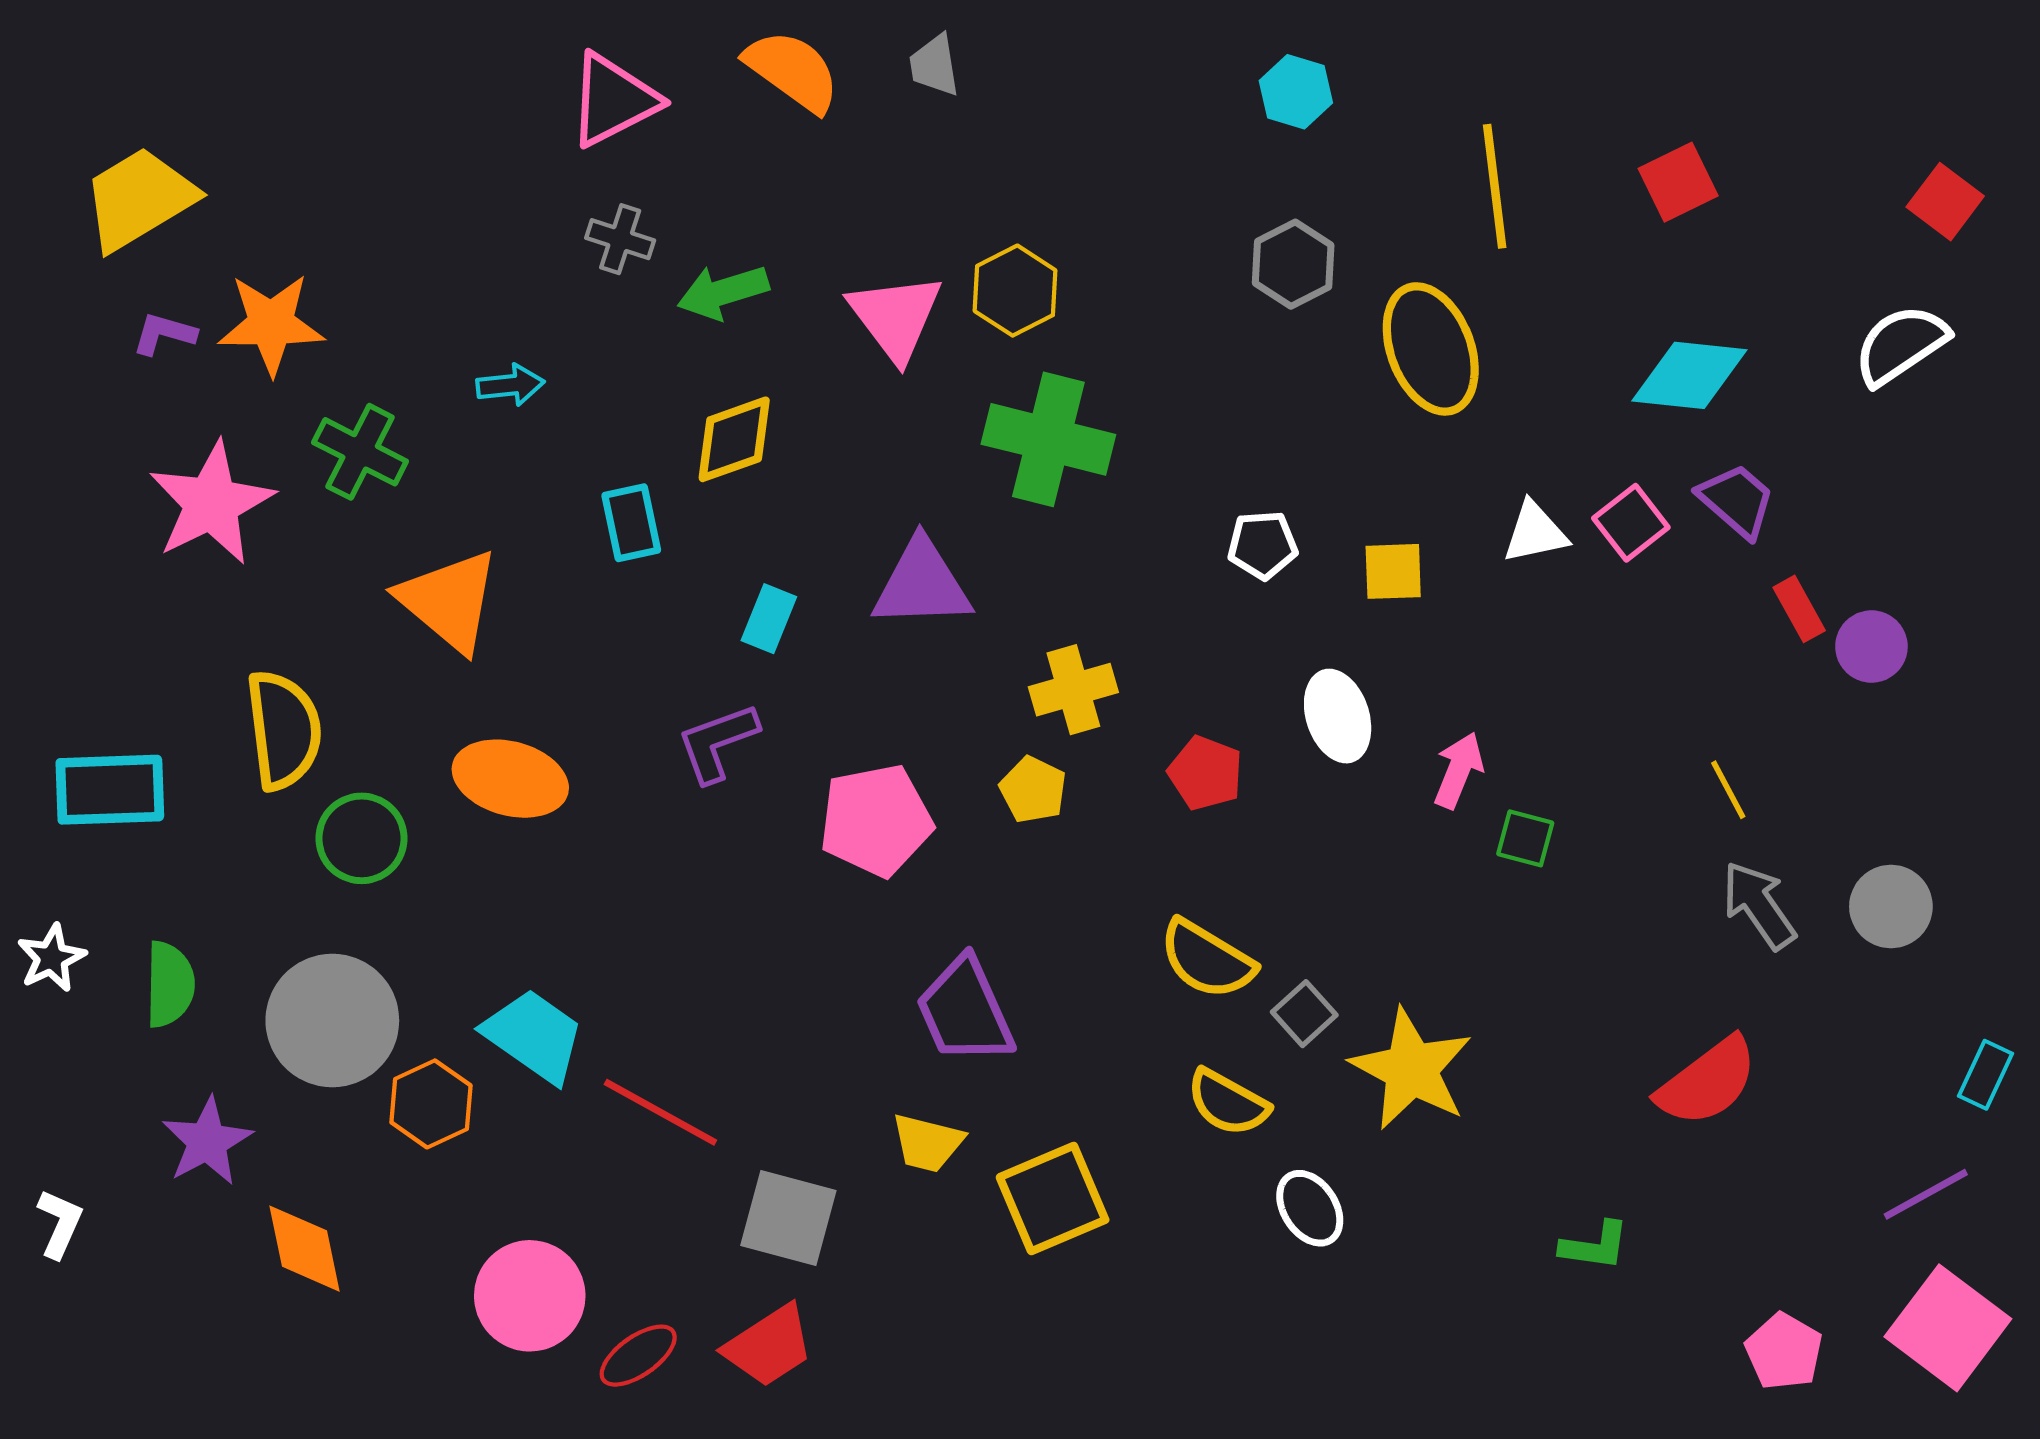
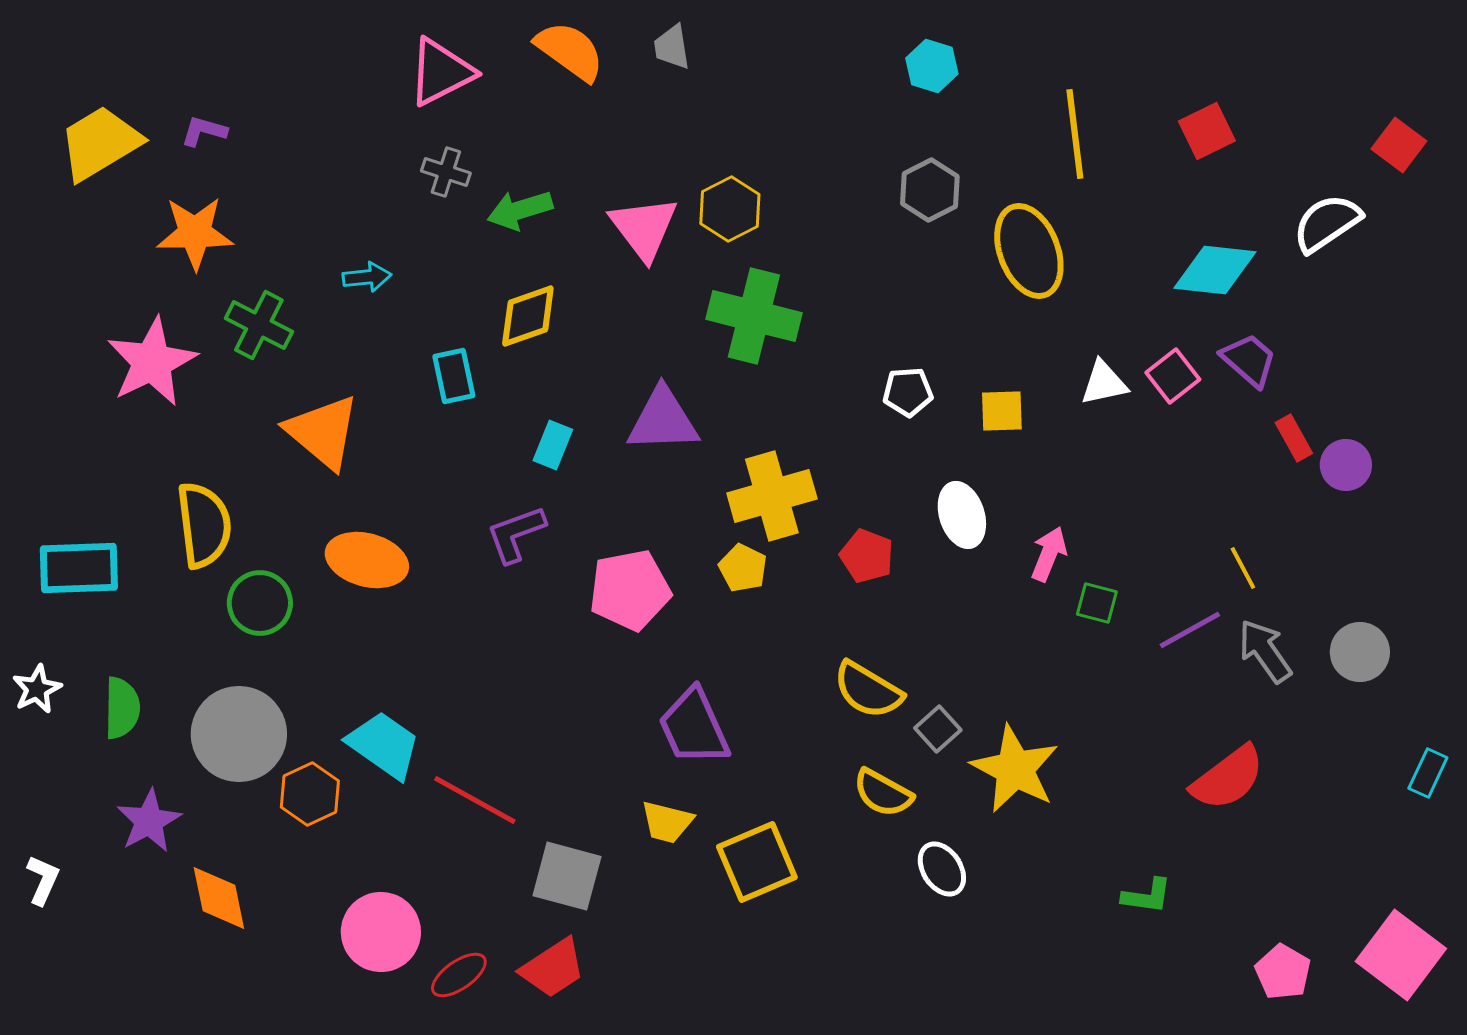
purple L-shape: (164, 334) -> (204, 131), moved
white semicircle: (1901, 345) -> (1327, 223), moved
yellow cross: (1073, 690) -> (772, 496), size x1.4
purple line: (1926, 1194) -> (1190, 630), moved

